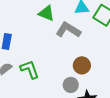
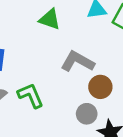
gray L-shape: (68, 30) -> (78, 61), moved

